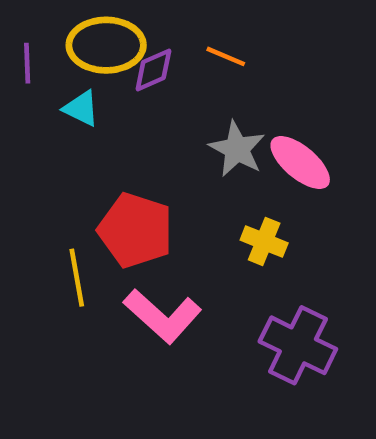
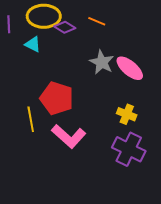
purple diamond: (153, 70) -> (65, 27), turned 55
yellow cross: (264, 241) -> (127, 114), moved

